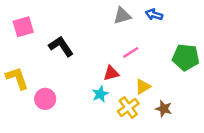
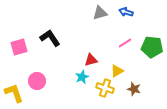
pink square: (23, 27) -> (19, 47), moved
pink line: (131, 52) -> (125, 43), moved
yellow L-shape: (17, 78) -> (14, 93), moved
yellow cross: (128, 107) -> (105, 88), turned -36

